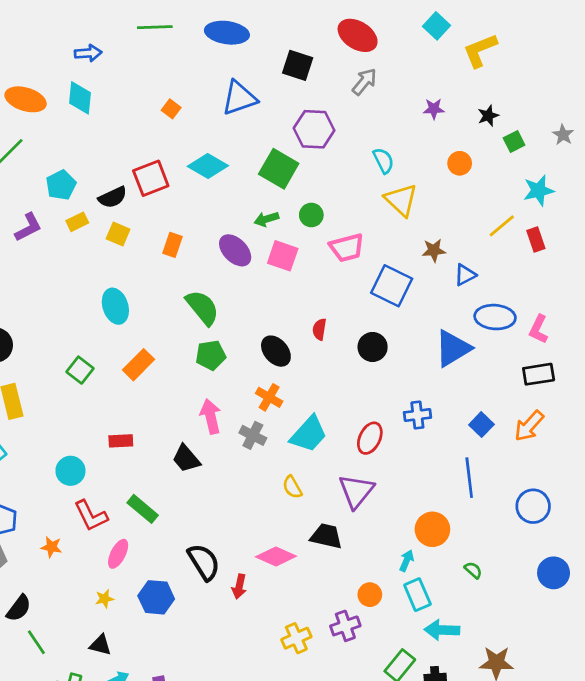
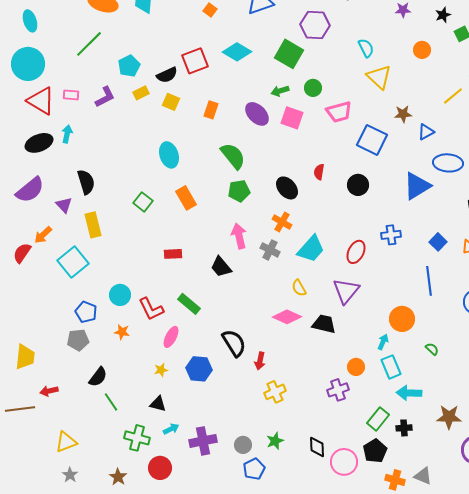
orange rectangle: (139, 365) -> (186, 198), turned -75
cyan circle: (70, 471) -> (120, 295), moved
pink diamond: (276, 557) -> (287, 317), moved
yellow cross: (296, 638) -> (275, 392), moved

